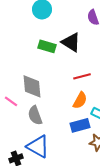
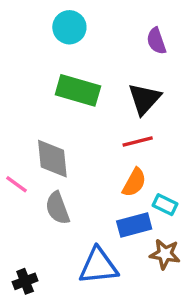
black triangle: (71, 42) -> (144, 99), moved, turned 40
green rectangle: (47, 46) -> (78, 90), size x1.4
blue triangle: (38, 146) -> (98, 266), moved, turned -35

